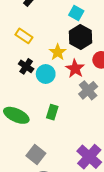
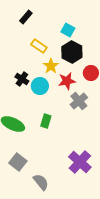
yellow rectangle: (24, 36) -> (39, 46), moved
red star: (75, 69) -> (67, 81), turned 30
gray square: (36, 154) -> (18, 162), moved

